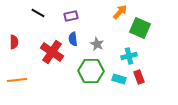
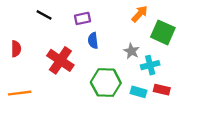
blue semicircle: (73, 39) -> (93, 41), moved
gray star: (97, 44) -> (131, 51), moved
red rectangle: (139, 77) -> (162, 90), turned -56

